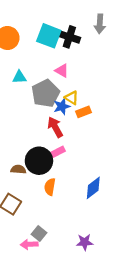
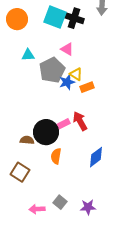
red arrow: (55, 127) -> (80, 121), moved
gray square: (39, 233) -> (60, 202), moved

